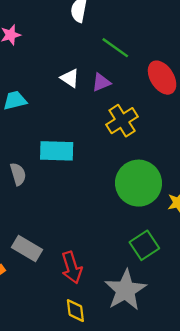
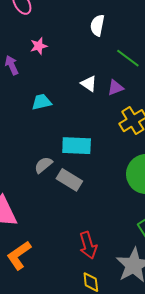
gray semicircle: (18, 174) -> (43, 165), turned -114
gray rectangle: (27, 249) -> (69, 180), moved

